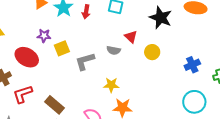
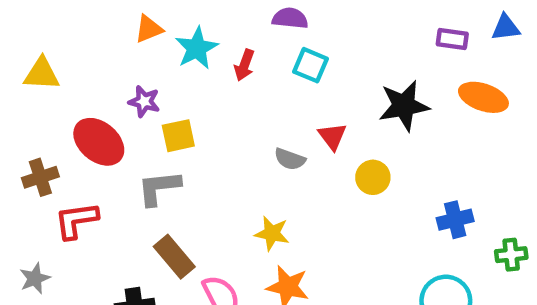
black star: (161, 18) -> (404, 106), turned 30
gray L-shape: (85, 61) -> (159, 188), moved
brown rectangle: (54, 105) -> (174, 257), moved

